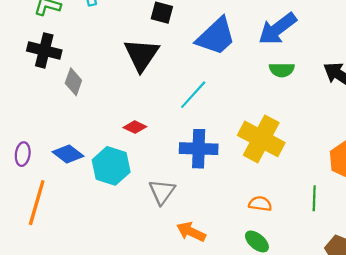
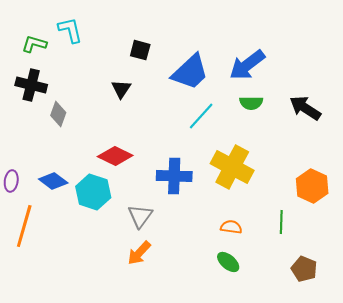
black triangle: (141, 55) -> (121, 89), size x0.6
cyan line: (193, 95) -> (201, 116), moved
red diamond: (135, 127) -> (115, 156), size x1.6
orange arrow: (191, 232) -> (139, 253), moved, turned -72

